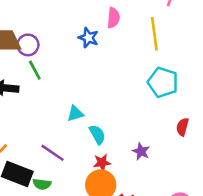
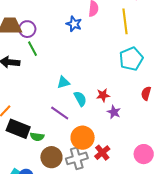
cyan pentagon: (163, 82) -> (131, 59), turned 30
purple line: (53, 153) -> (60, 113), moved
red star: (102, 163) -> (103, 95), moved

